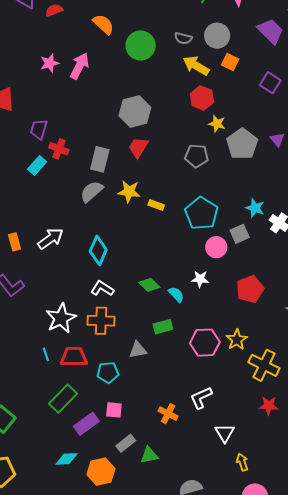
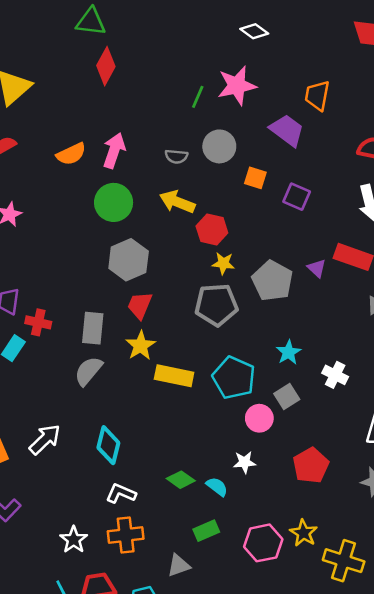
orange semicircle: (103, 24) -> (71, 154), turned 120
green circle: (141, 45) -> (114, 202), moved
orange square: (230, 62) -> (255, 178), moved
pink arrow: (79, 66) -> (114, 151), moved
yellow arrow: (196, 66) -> (177, 202), moved
yellow star: (217, 124) -> (223, 263), moved
gray pentagon: (197, 156) -> (216, 305), size x1.4
yellow star: (129, 192) -> (141, 346), moved, turned -30
yellow rectangle: (156, 205) -> (174, 376), size x1.8
cyan star: (255, 208) -> (289, 352), moved, turned 30
white star: (61, 318) -> (74, 540), size x0.7

